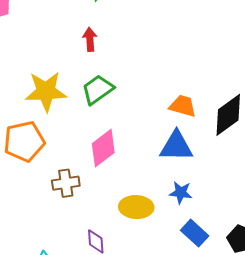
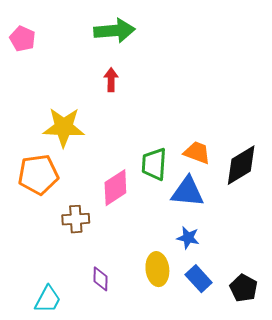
green trapezoid: (98, 90) -> (154, 164), moved, turned -56
yellow ellipse: (136, 207) -> (157, 269), moved, turned 76

